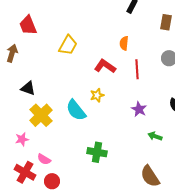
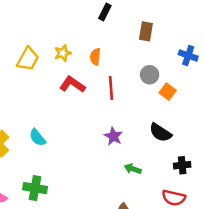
yellow star: (97, 95) -> (63, 53), moved
cyan semicircle: (76, 110) -> (37, 137), size x0.7
green cross: (97, 152) -> (35, 188), moved

